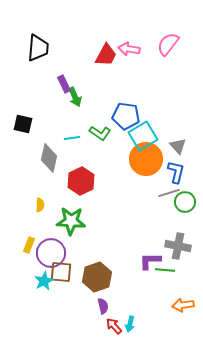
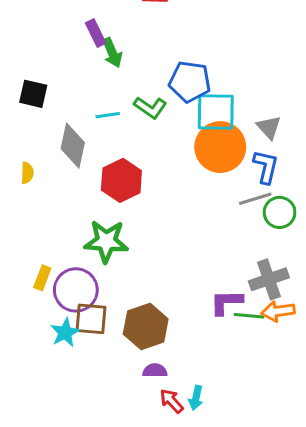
cyan square: (143, 136) -> (216, 112), turned 32
yellow semicircle: (40, 205) -> (27, 173), moved
gray cross: (178, 246) -> (269, 279), turned -30
orange arrow: (183, 305) -> (278, 311), moved
purple semicircle: (103, 306) -> (155, 371), turned -77

